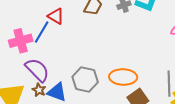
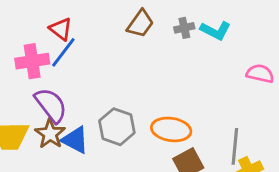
red triangle: (56, 16) -> (61, 29), moved
brown star: (39, 90) -> (50, 134), size x1.5

